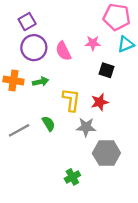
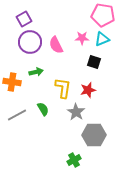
cyan triangle: (126, 44) -> (102, 39), moved
orange cross: (13, 81) -> (12, 82), moved
gray star: (86, 127) -> (76, 112), turned 30
green cross: (72, 177) -> (74, 160), moved

